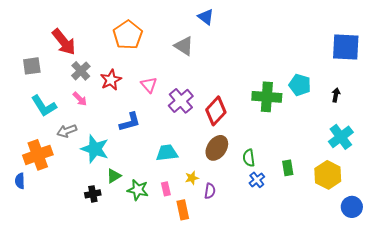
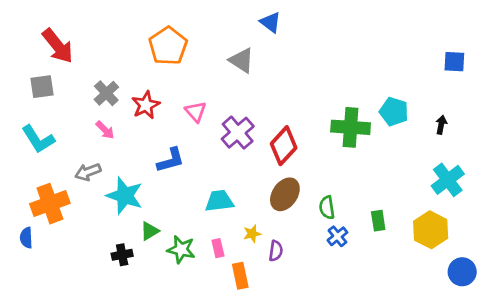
red arrow: (64, 42) -> (58, 46), moved
blue square: (346, 47) -> (454, 62), size x0.6
cyan L-shape: (44, 106) -> (38, 139), moved

